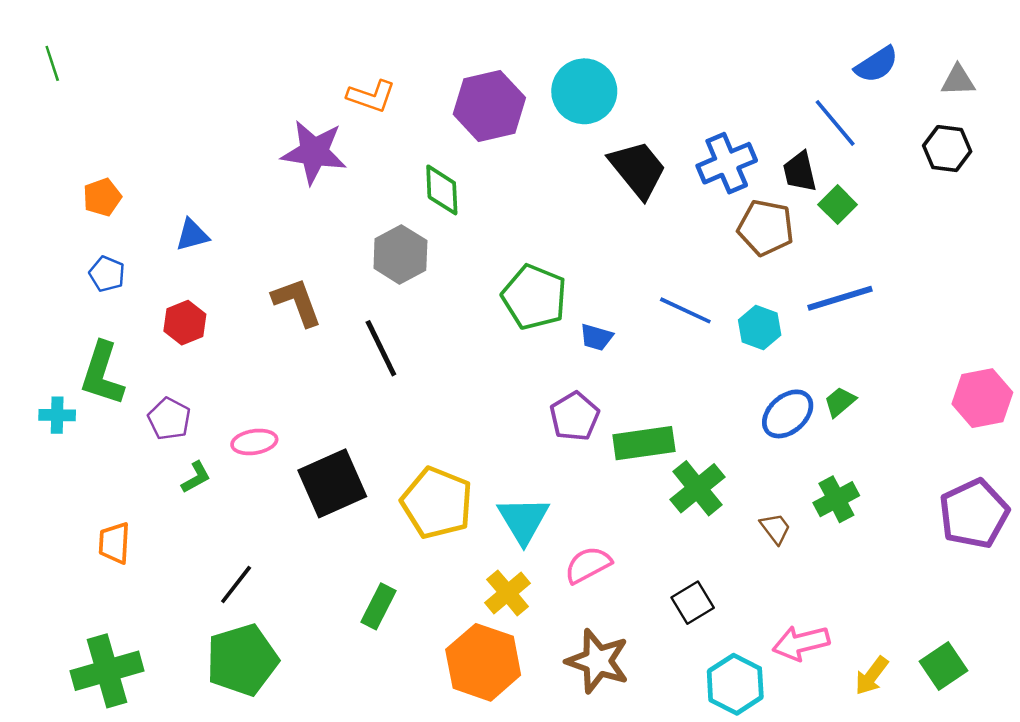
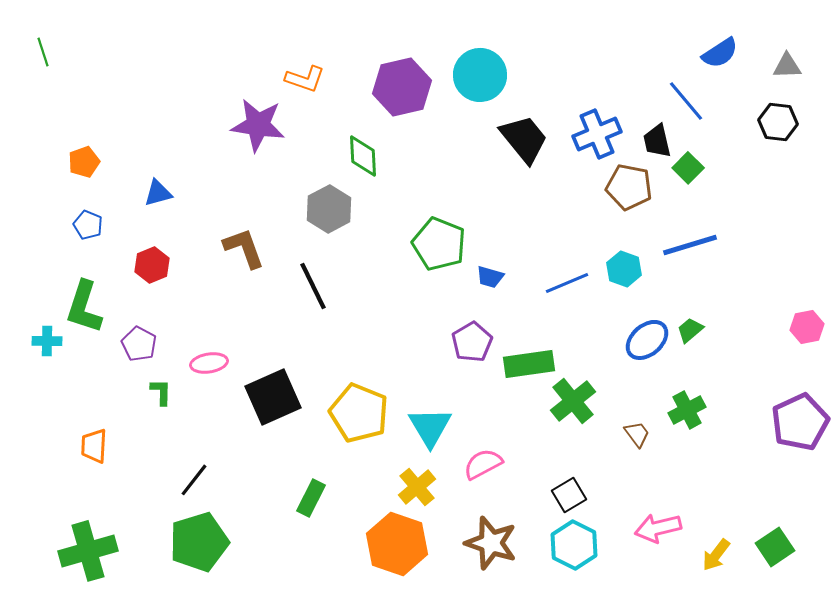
blue line: (685, 310) -> (567, 283), moved, turned -48
pink hexagon: (982, 398) -> (807, 327), size x0.7
green L-shape: (196, 477) -> (161, 392), turned -60
cyan hexagon: (735, 684) -> (574, 545), moved

